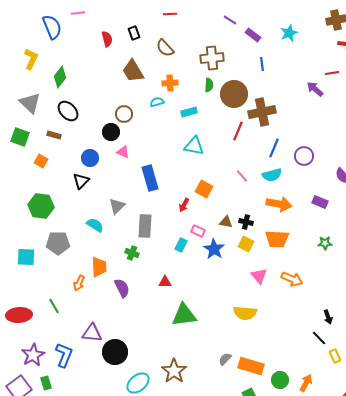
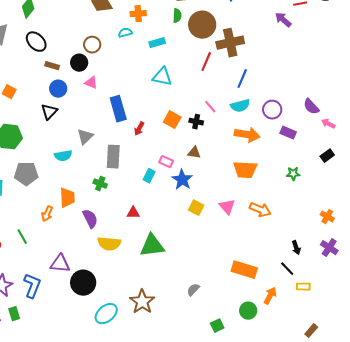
brown rectangle: (54, 135) -> (52, 66), moved
purple circle: (304, 156) -> (272, 110), moved
red arrow: (184, 205) -> (139, 129), moved
black cross: (246, 222) -> (196, 122), moved
cyan semicircle: (95, 225) -> (63, 156), turned 138
yellow square: (246, 244) -> (196, 208), moved
yellow semicircle: (245, 313) -> (109, 244), moved
yellow rectangle: (335, 356) -> (303, 287), turned -64
orange rectangle: (251, 366) -> (244, 270), moved
orange arrow: (306, 383) -> (270, 296), moved

